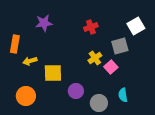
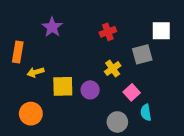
purple star: (44, 23) -> (52, 27), turned -30
white square: (136, 26) -> (161, 31), turned 30
pink square: (111, 67) -> (132, 92), moved
purple circle: (76, 91) -> (90, 90), moved

